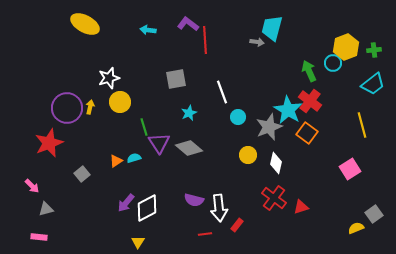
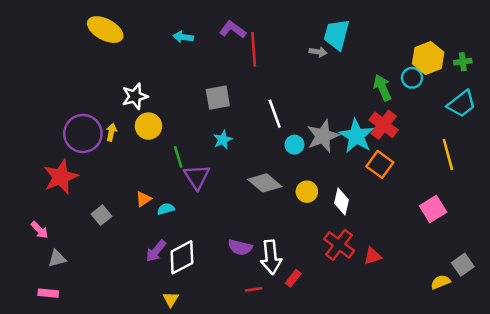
cyan star: (189, 113) -> (223, 140), moved
gray star: (269, 127) -> (323, 136), moved
gray diamond: (189, 148) -> (265, 183), moved
cyan semicircle: (134, 158) -> (166, 209), moved

